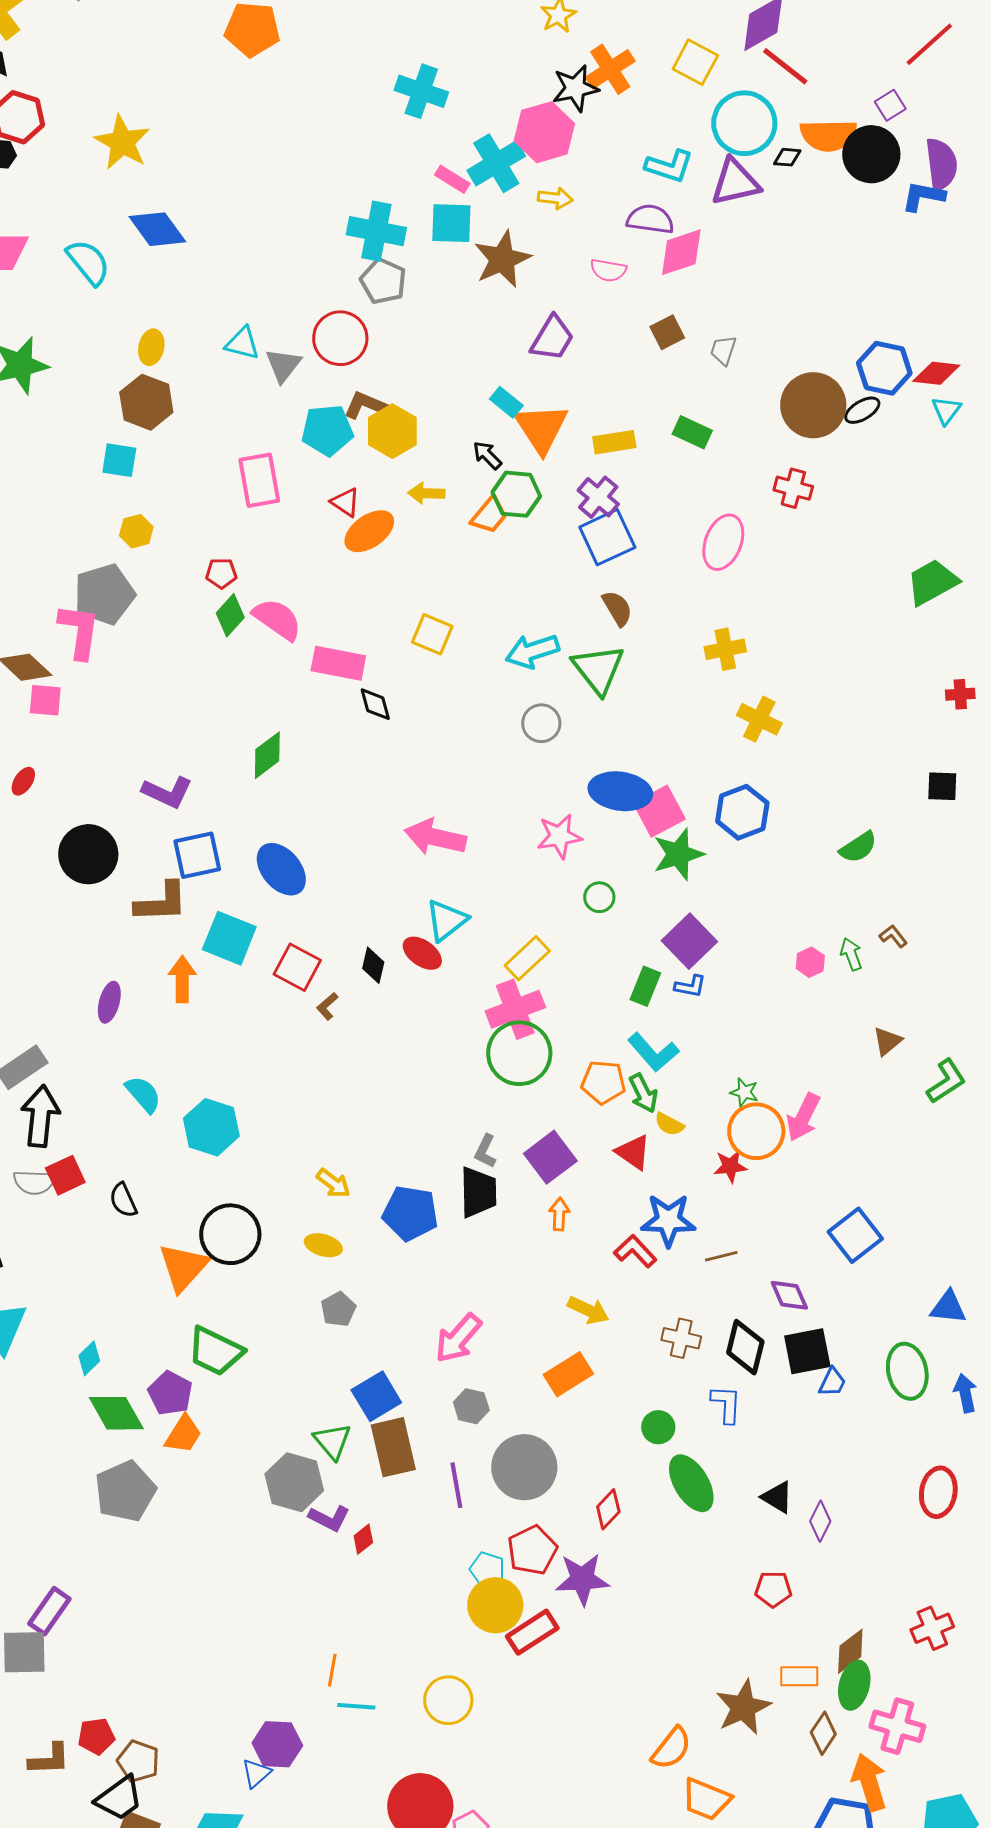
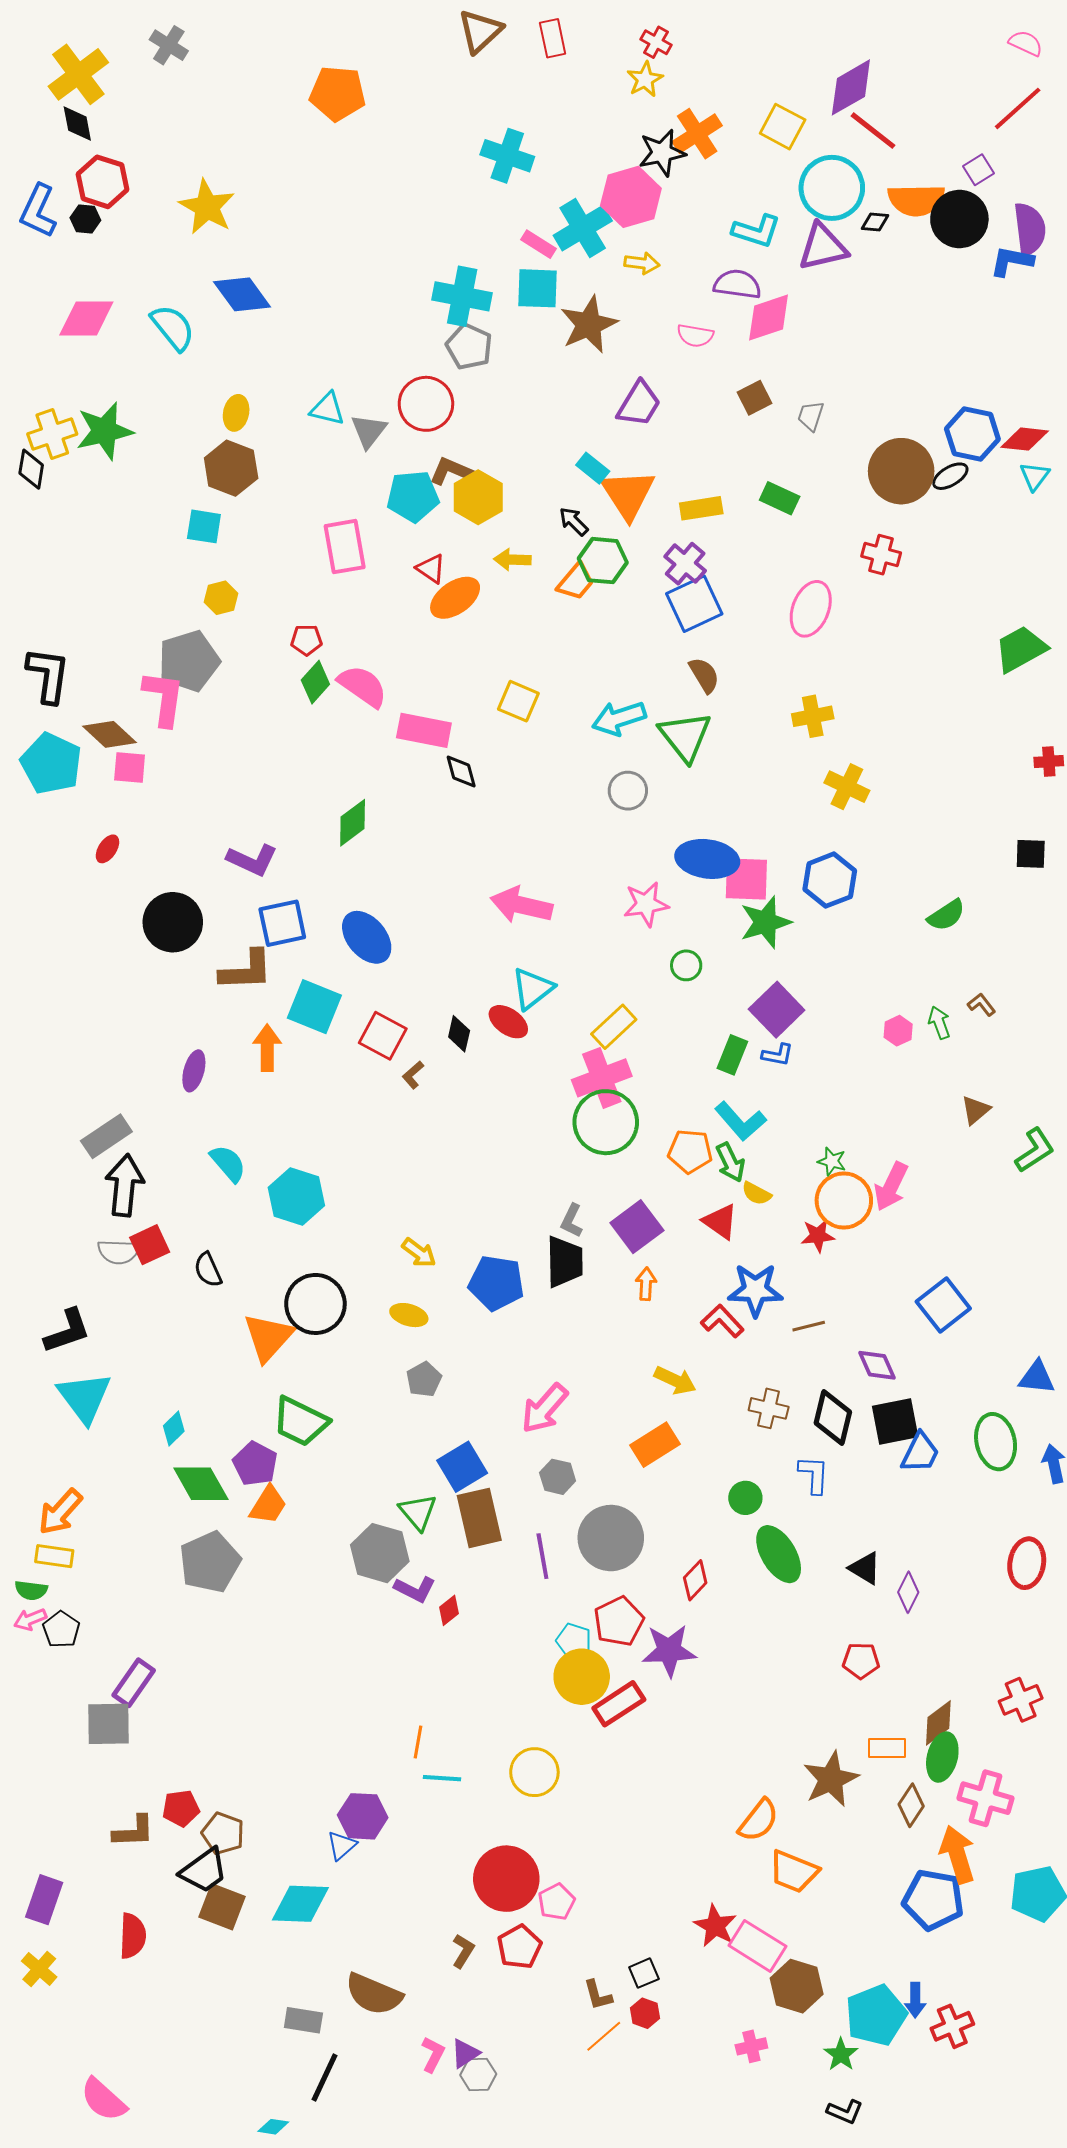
pink square: (659, 811) -> (746, 879), turned 30
blue trapezoid: (832, 1382) -> (920, 1453), size x1.4

